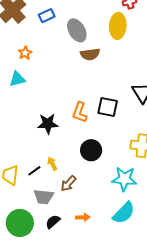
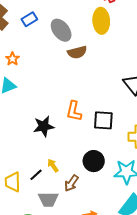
black square: (108, 107) -> (103, 120), moved
black circle: (91, 150) -> (94, 161), moved

